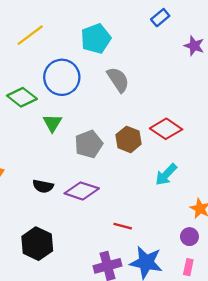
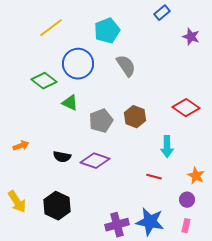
green triangle: (52, 123) -> (70, 103), turned -36
red diamond: (166, 129) -> (186, 108), moved
cyan arrow: (166, 175) -> (167, 147), turned -45
red line: (123, 226) -> (154, 177), moved

